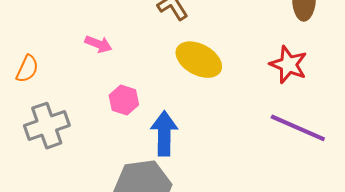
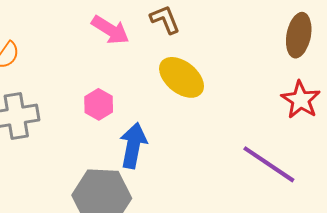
pink arrow: (98, 44) -> (110, 30), moved, size x1.4
red star: (288, 65) -> (301, 100), moved

